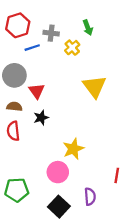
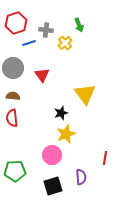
yellow triangle: (94, 86) -> (85, 94), moved
red triangle: (37, 91) -> (42, 75), moved
black star: (41, 118) -> (61, 113), moved
black square: (59, 207) -> (53, 186), turned 30

